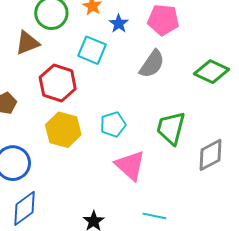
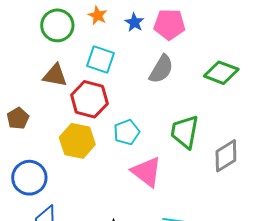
blue star: (119, 24) -> (134, 22), moved
brown triangle: (27, 43) -> (55, 75), moved, turned 36
red hexagon: (58, 83) -> (89, 99), moved

